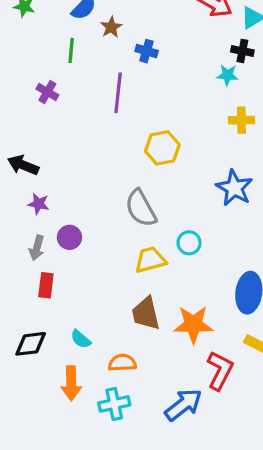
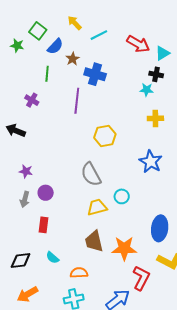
blue cross: (147, 51) -> (95, 74), size x1.5
black arrow: (23, 165) -> (16, 131), moved
red rectangle: (46, 285) -> (43, 225), moved
orange arrow: (71, 383) -> (28, 294), moved, turned 60

